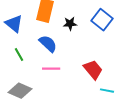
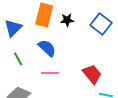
blue triangle: (14, 24) -> (13, 28), turned 36
black star: (70, 24) -> (67, 20), moved

